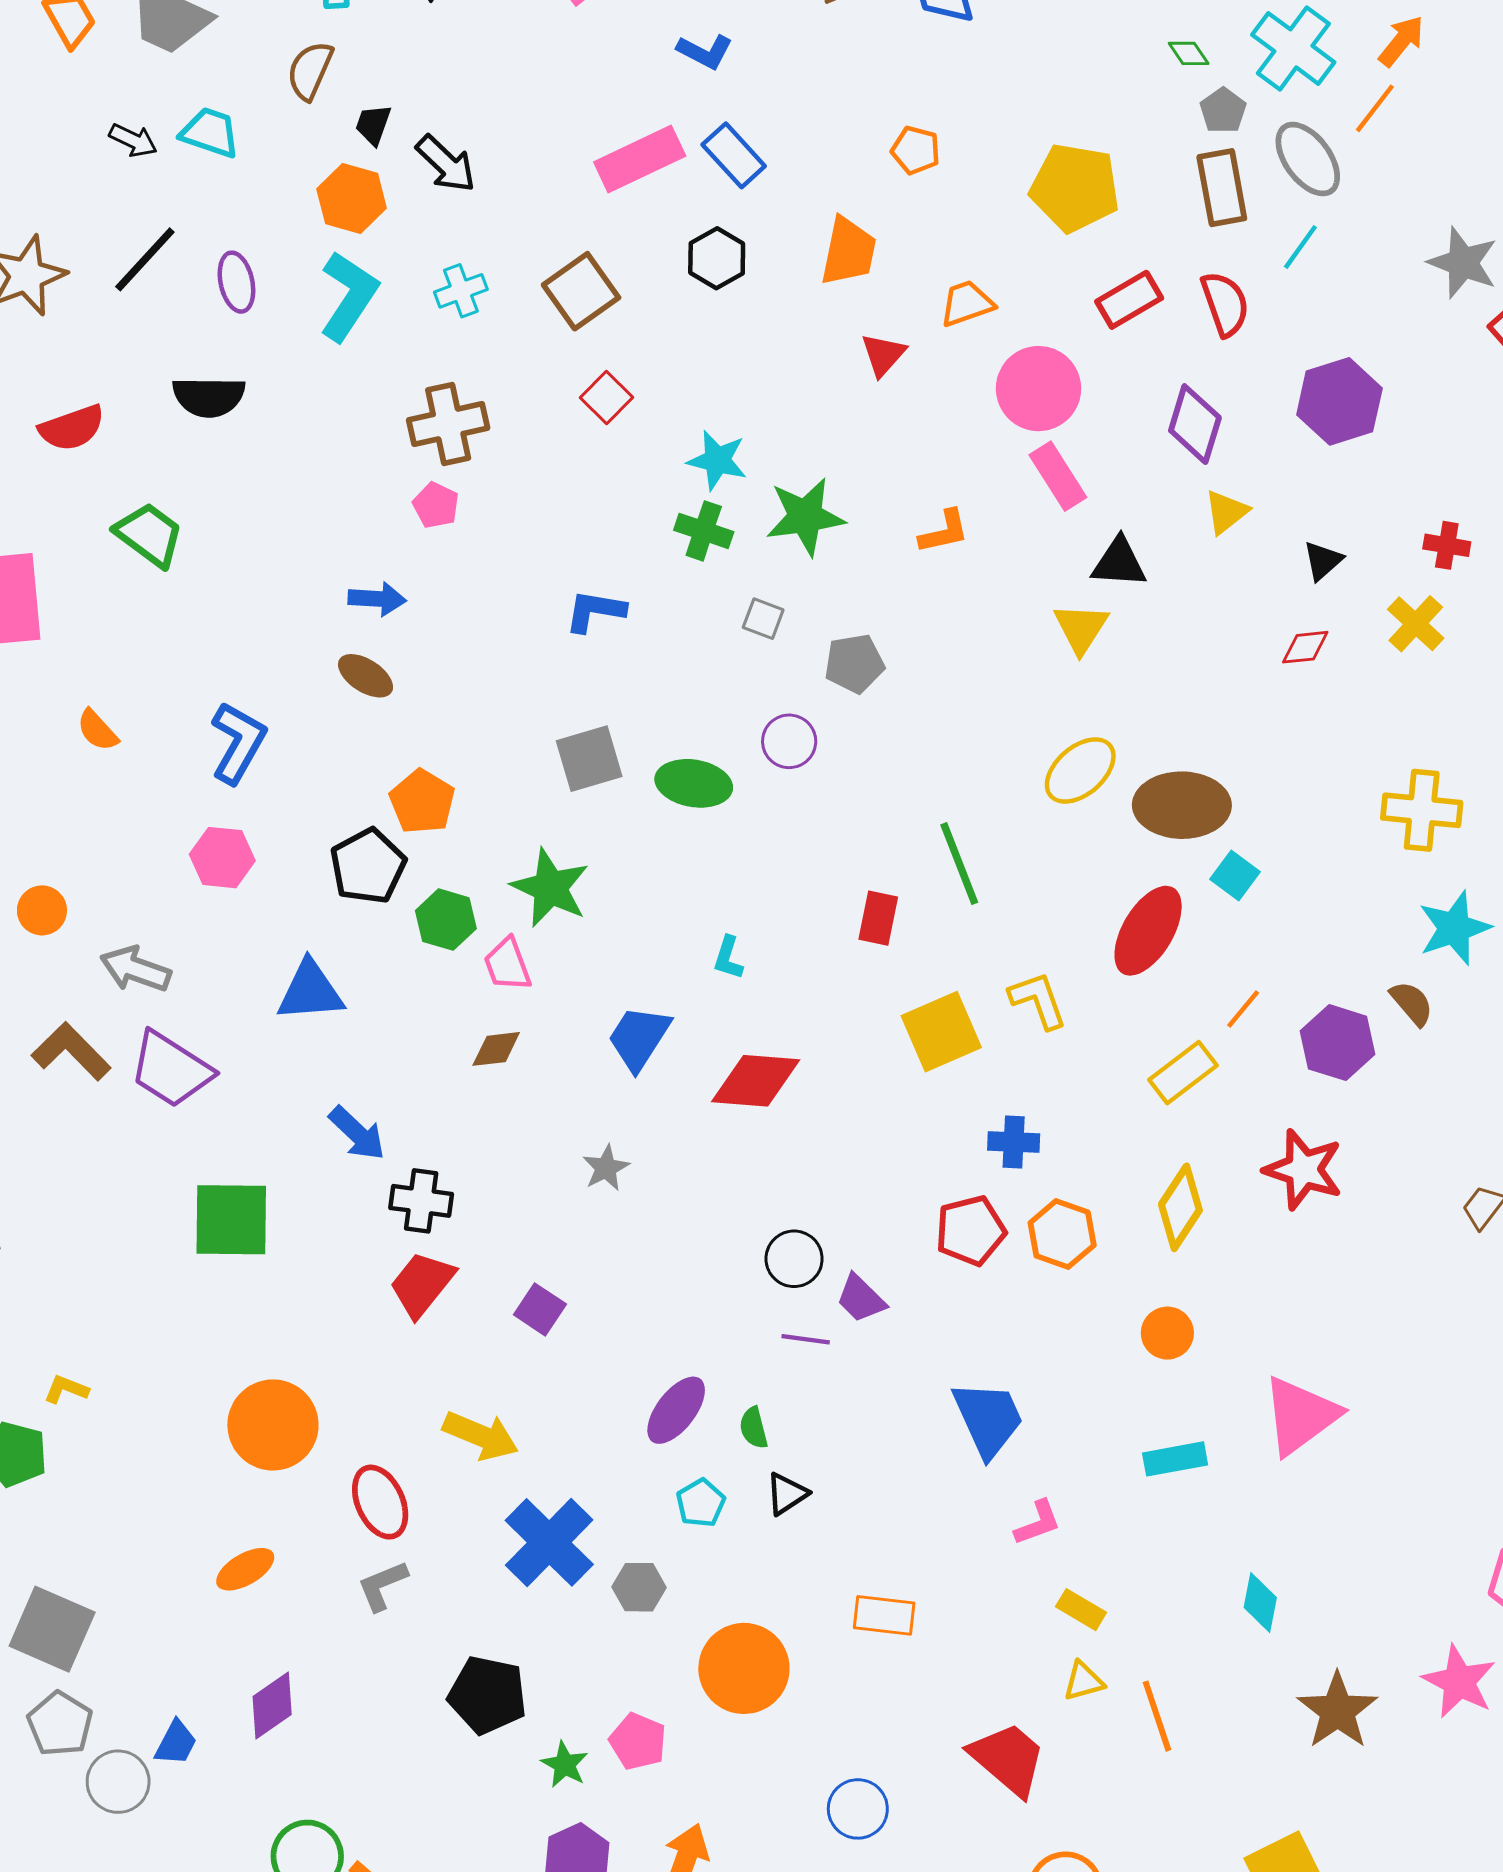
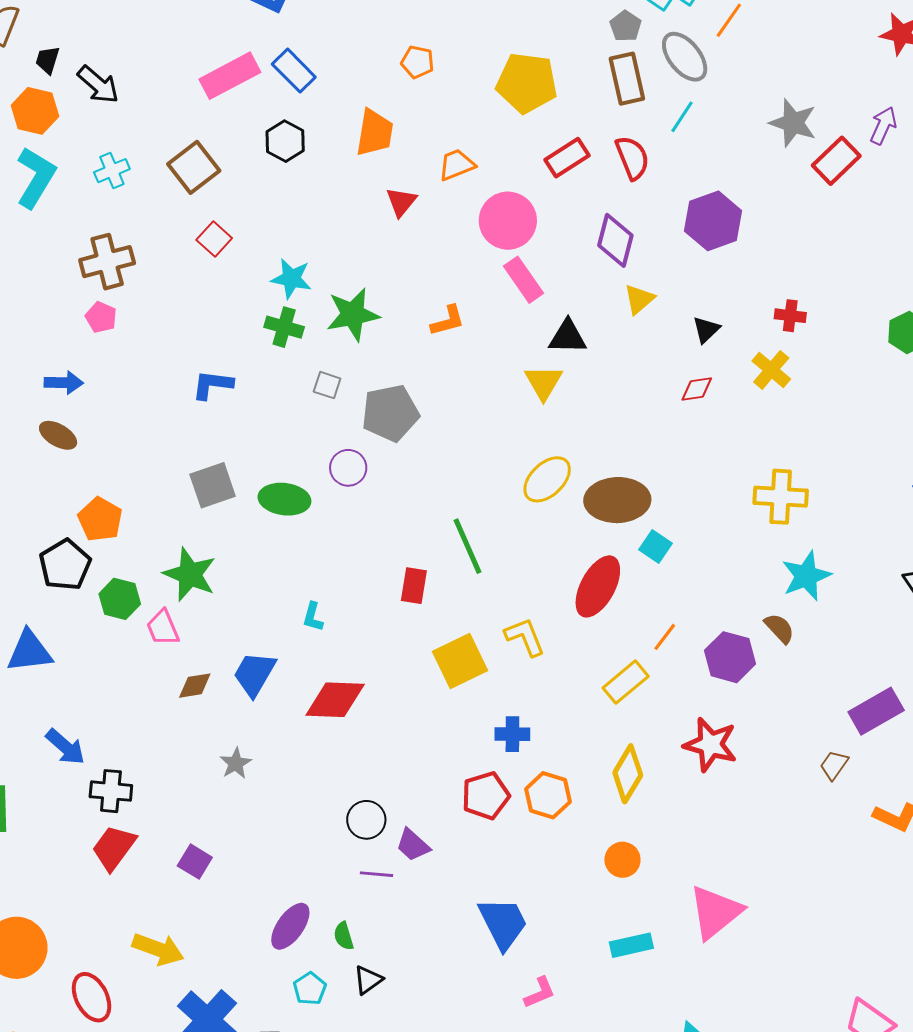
gray pentagon: (854, 664) -> (390, 413), size x1.4
brown diamond: (496, 1049) -> (195, 686), moved

